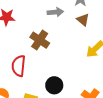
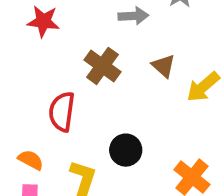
brown triangle: (83, 20) -> (164, 66), moved

